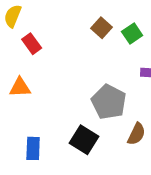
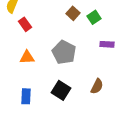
orange triangle: (20, 87) -> (27, 57), moved
gray pentagon: (109, 102) -> (64, 52), moved

